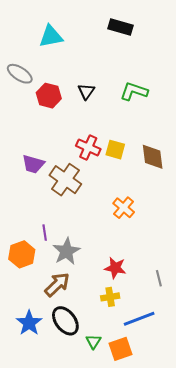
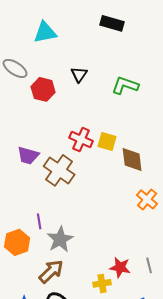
black triangle: (86, 91) -> (79, 74), moved
brown diamond: (153, 157) -> (132, 159), moved
orange cross: (124, 208) -> (147, 199), moved
red star: (115, 268) -> (120, 267), moved

